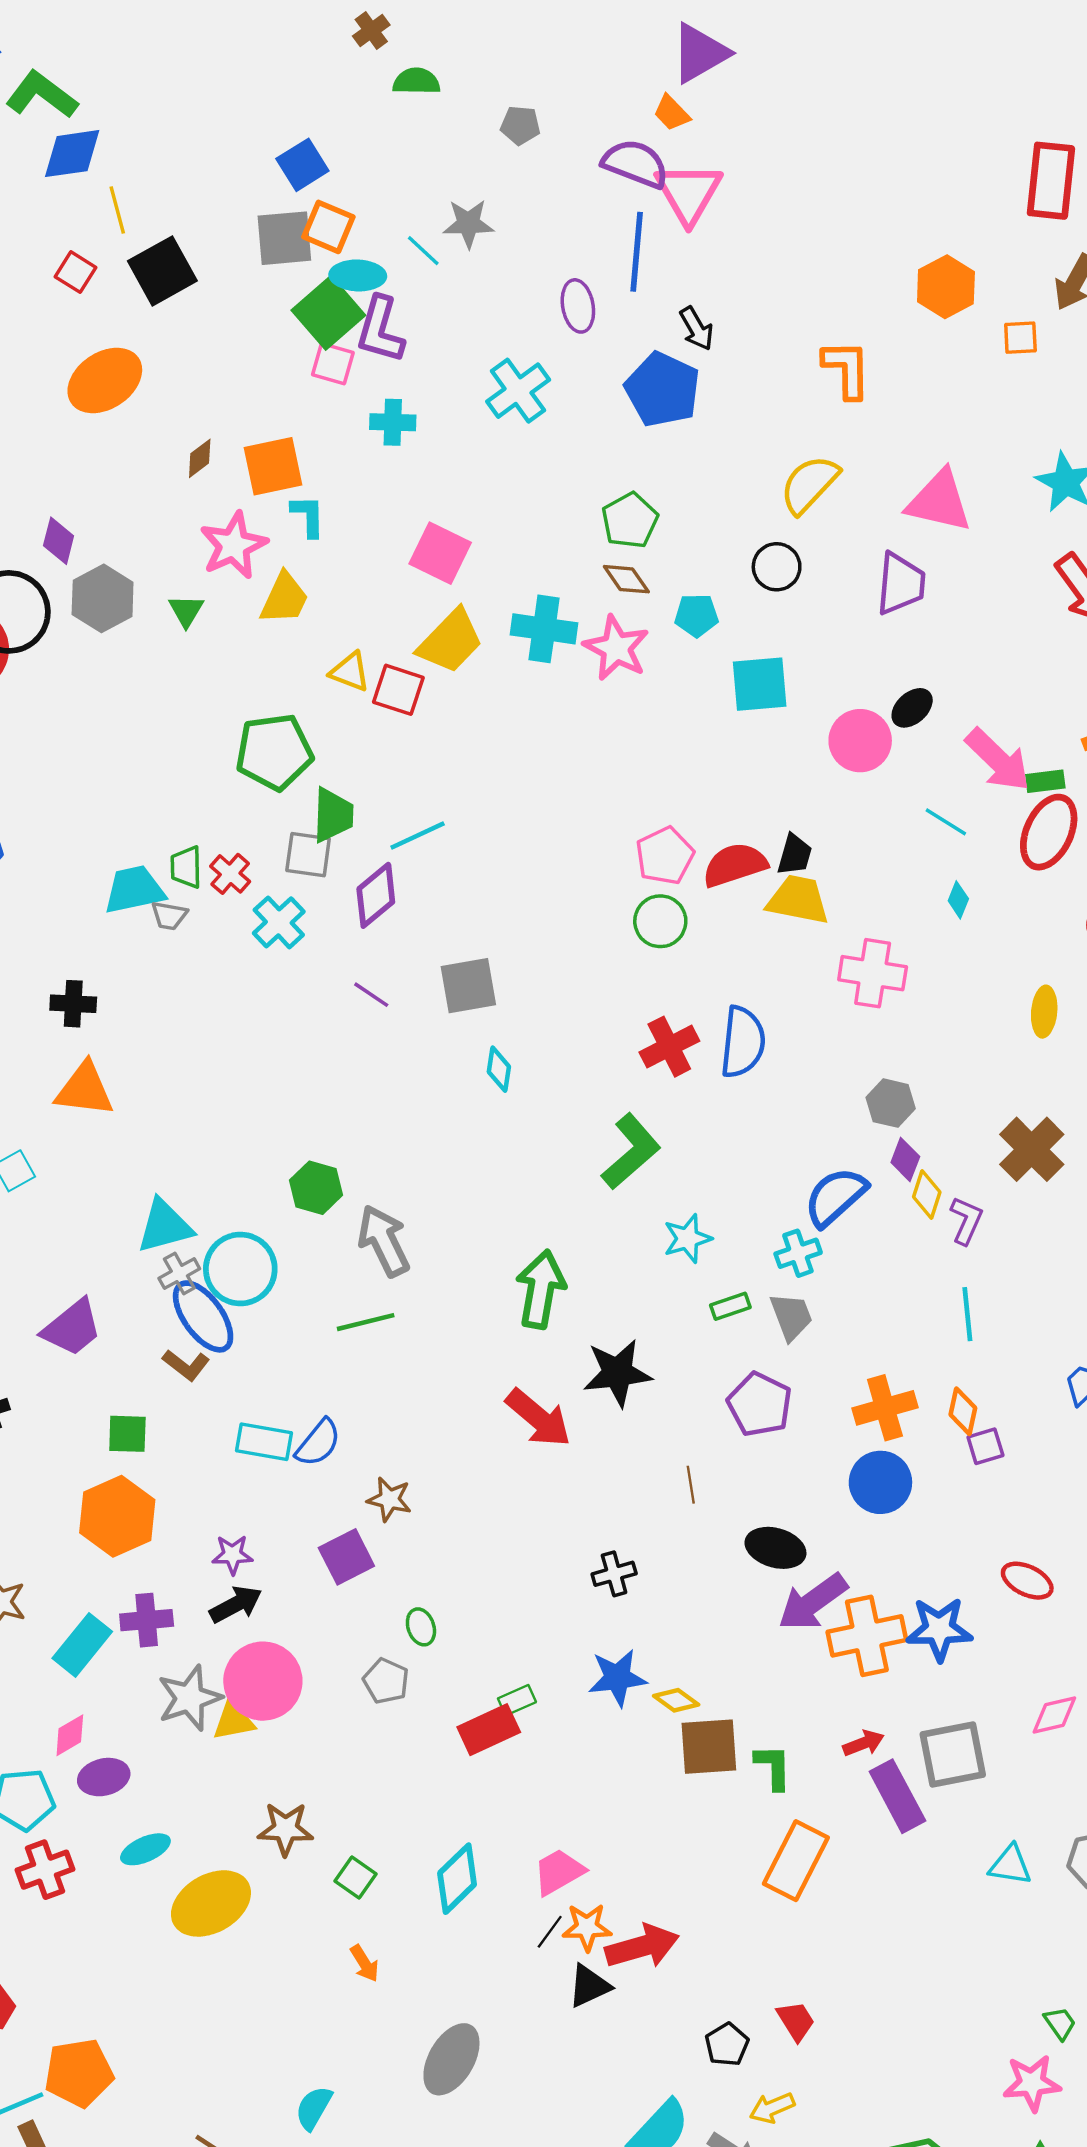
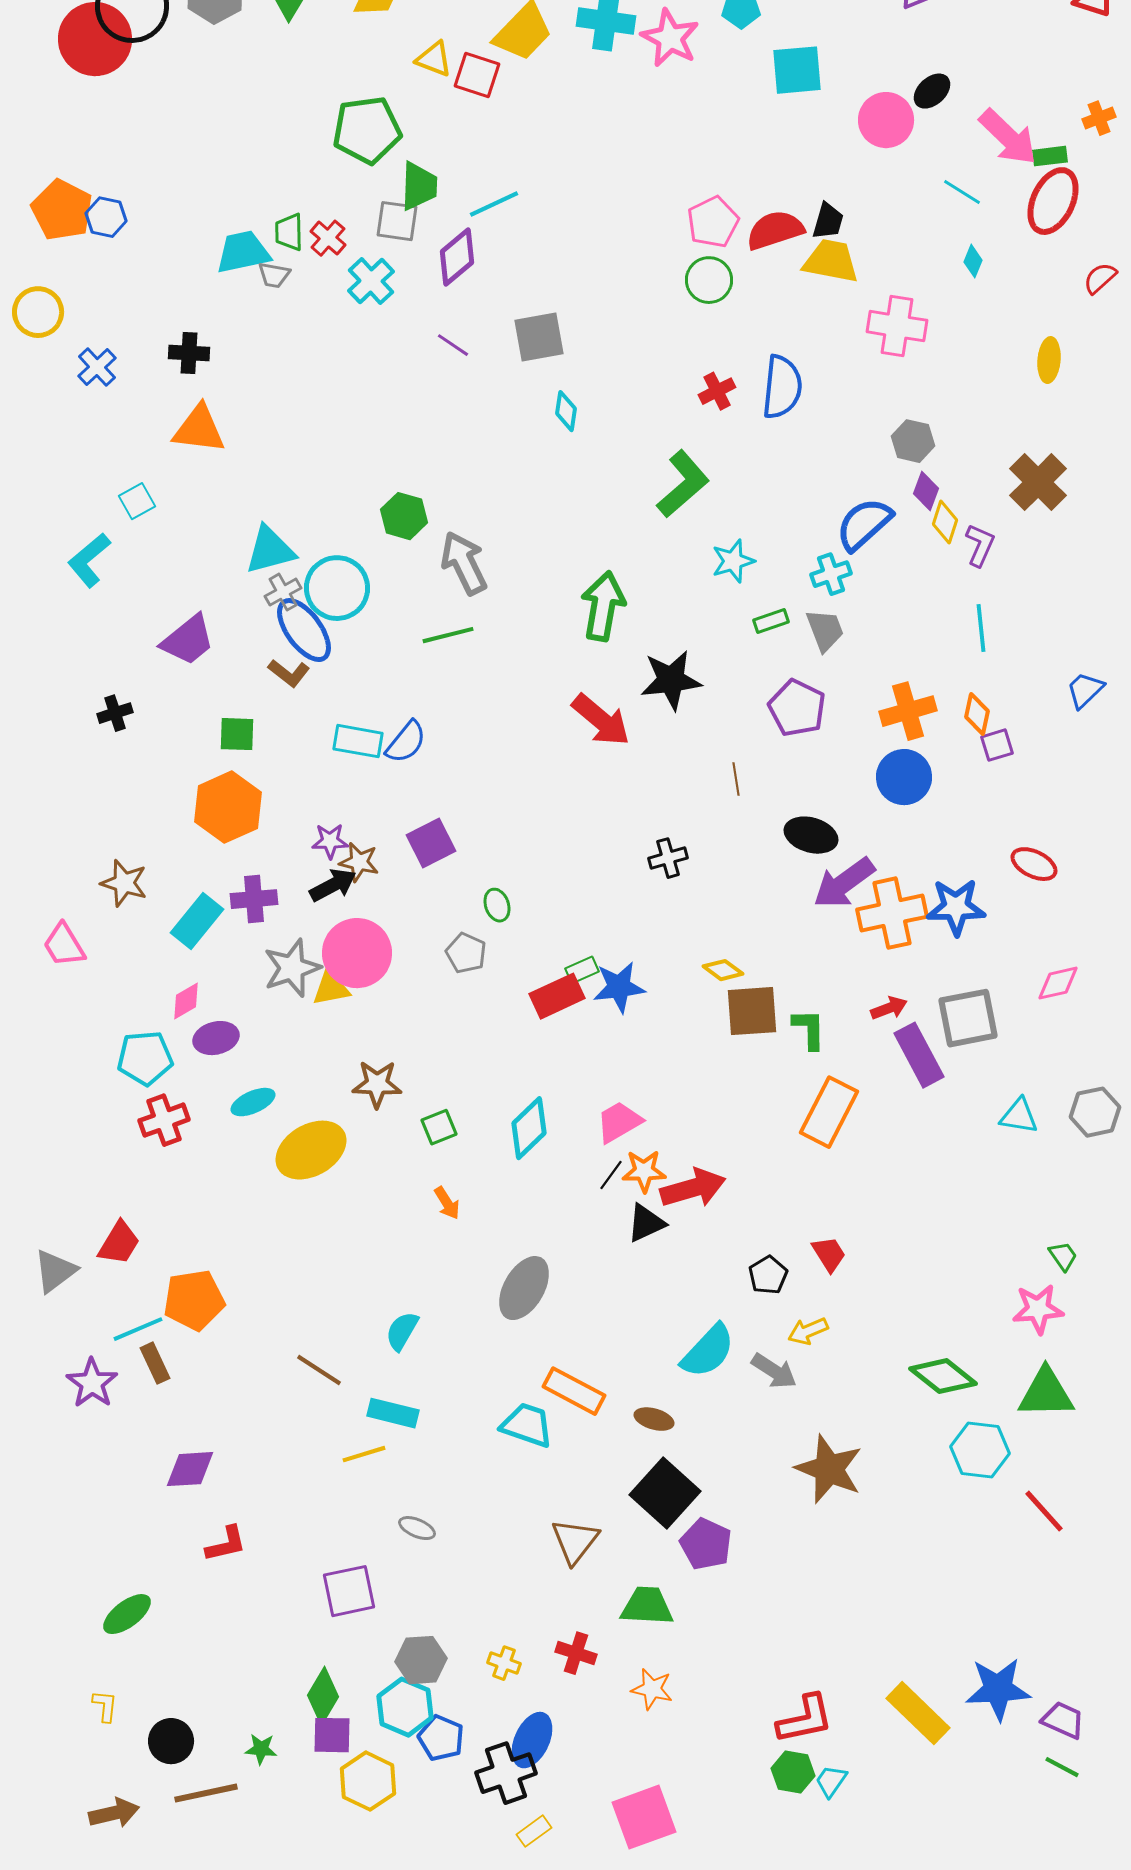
red cross: (669, 1047) -> (717, 391), size x0.7
brown star: (389, 1499) -> (359, 862), moved
blue star: (617, 1678) -> (619, 987), moved
green square: (355, 1878) -> (439, 1127), turned 33

